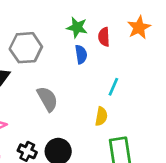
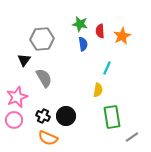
orange star: (139, 27) -> (122, 36), moved
gray semicircle: (47, 99) -> (44, 78), moved

